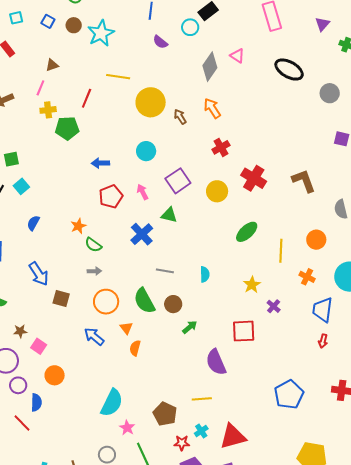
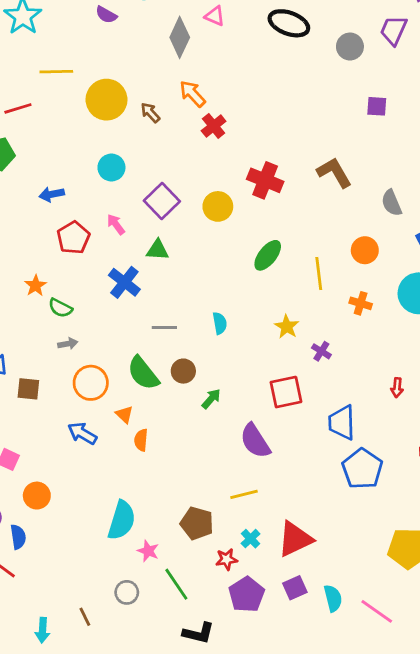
red line: (87, 98) -> (18, 108), turned 60
red cross: (221, 147) -> (214, 126), moved
blue trapezoid: (322, 310) -> (342, 423), moved

